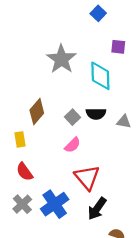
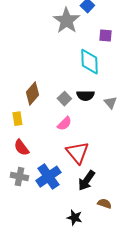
gray star: (61, 59) -> (66, 21), moved
gray triangle: (124, 122) -> (110, 103), turned 40
gray cross: (22, 204) -> (19, 177), turned -36

